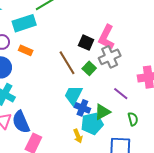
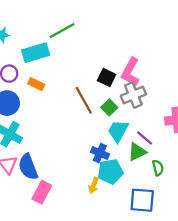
cyan trapezoid: (73, 95) -> (118, 131), moved
green triangle: (102, 112) -> (137, 152), moved
yellow arrow: (78, 136) -> (94, 185), turned 40

